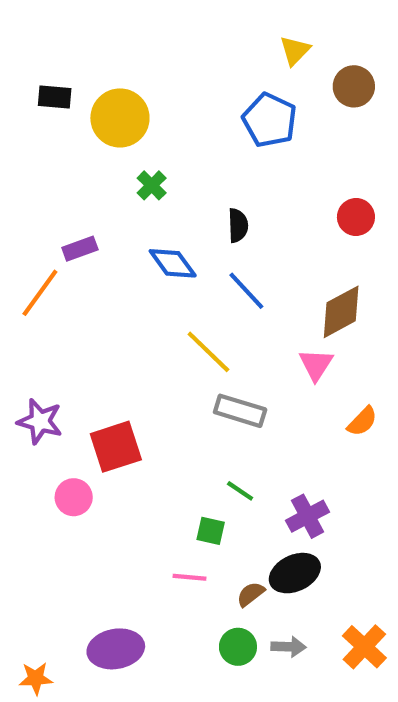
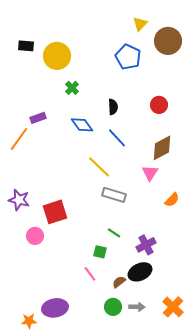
brown circle: (354, 86) -> (168, 41), size x1.4
red circle: (356, 217) -> (159, 105), moved
pink line: (190, 577) -> (90, 274), turned 49
orange star: (36, 678) -> (29, 321), moved

